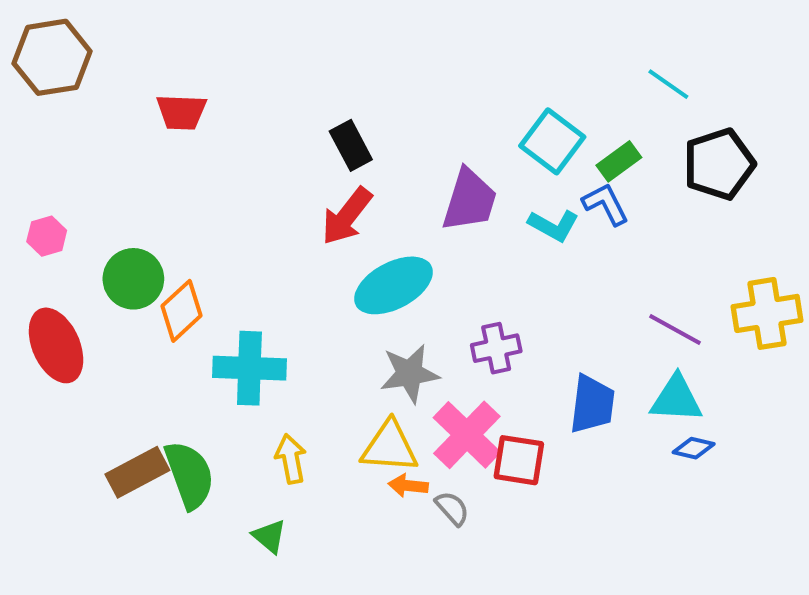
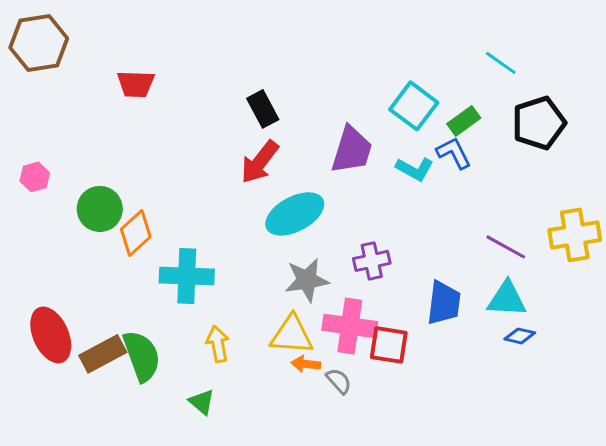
red ellipse: (56, 345) -> (51, 335), moved
pink cross: (467, 435) -> (350, 326), turned -36

